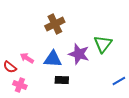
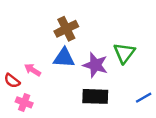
blue triangle: (53, 59) -> (64, 58), moved
black rectangle: (62, 80) -> (95, 96), moved, size x1.5

